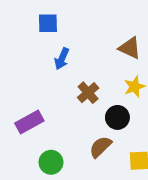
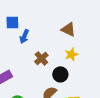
blue square: (48, 23) -> (12, 22), moved

